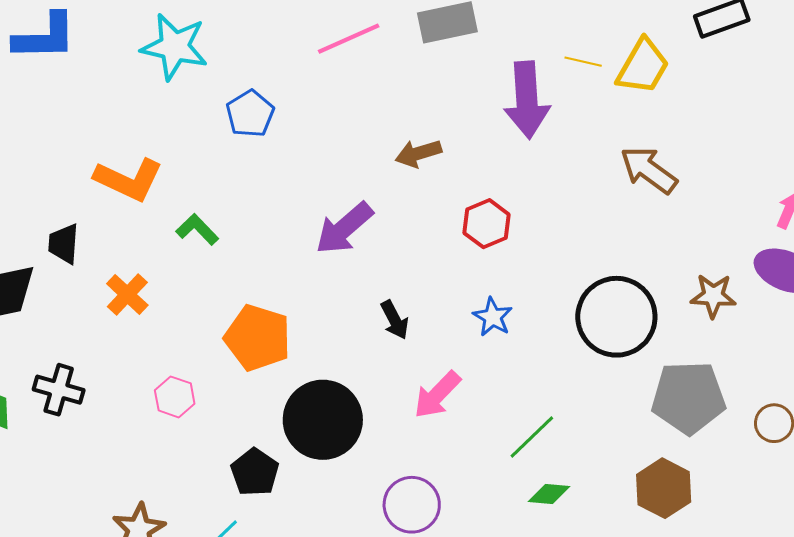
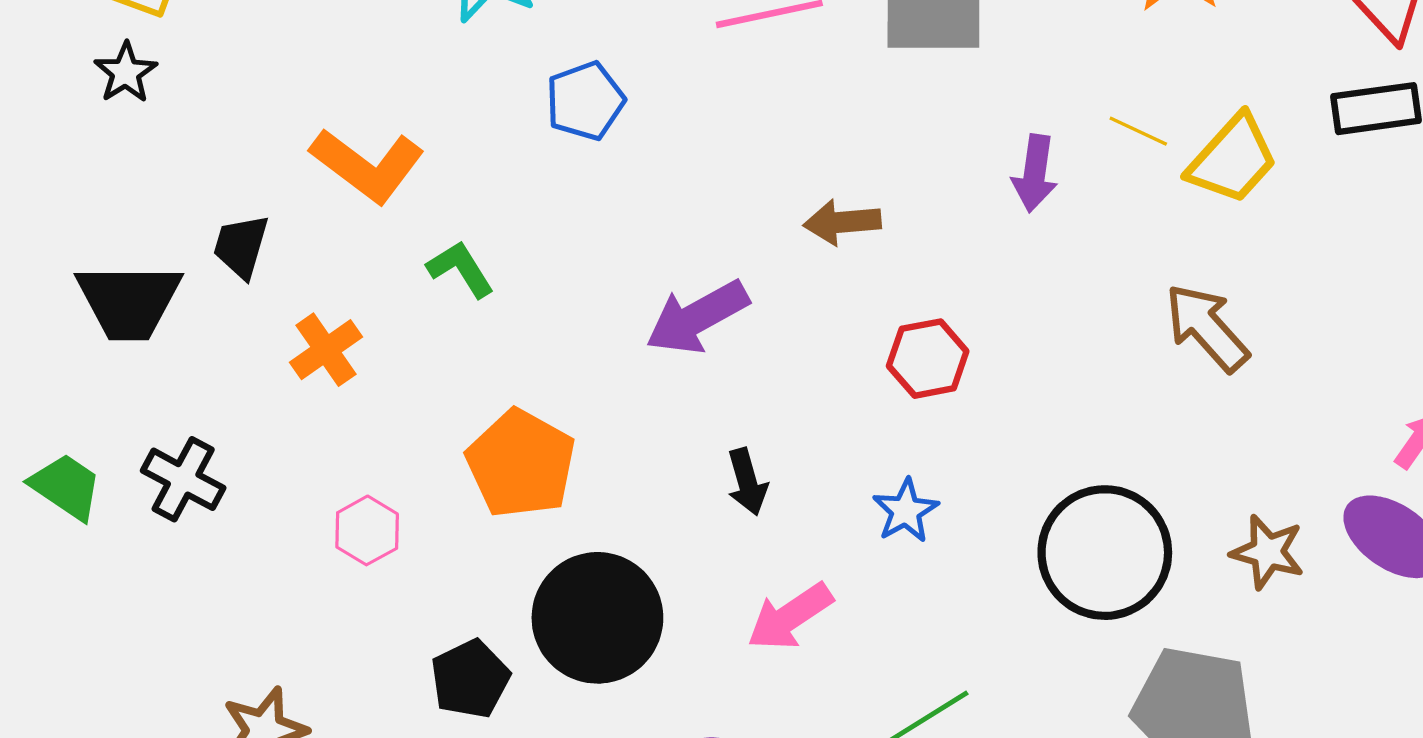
purple arrow: (527, 100) -> (1035, 173), size x0.6

